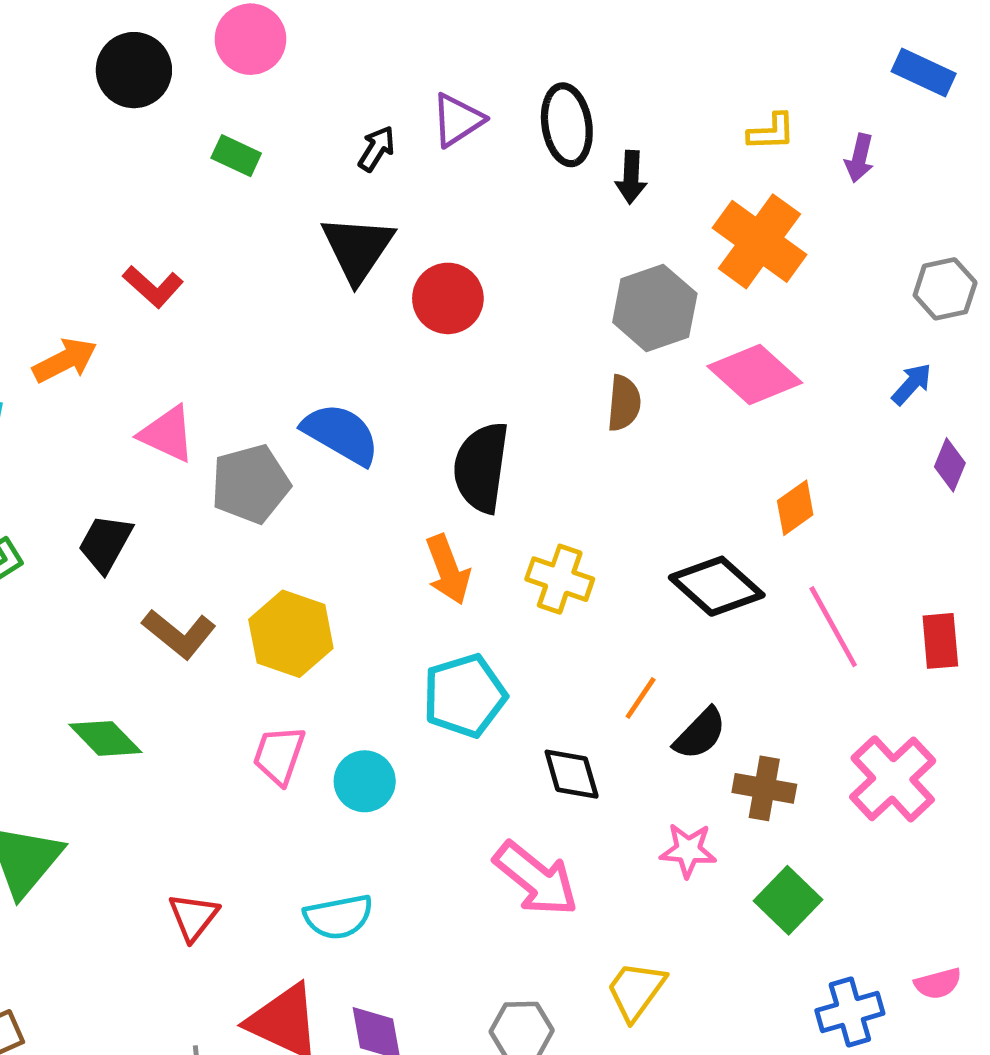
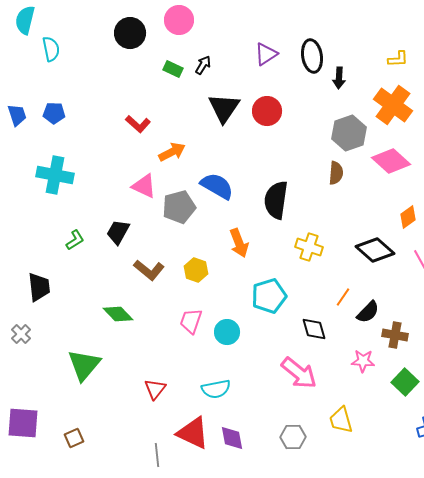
black arrow: (377, 149) -> (203, 65), moved
red circle: (448, 298) -> (267, 111), moved
orange arrow: (65, 360) -> (172, 152), moved
orange arrow: (448, 570) -> (239, 243), moved
yellow hexagon: (291, 634) -> (196, 270), size x0.7
yellow trapezoid: (636, 991) -> (341, 420), turned -52

